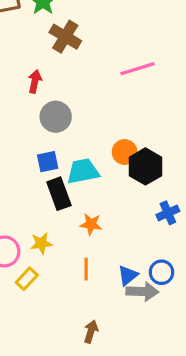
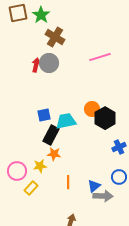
gray circle: (56, 117) -> (49, 63), moved
black rectangle: (59, 194) -> (51, 135), turned 48
orange star: (91, 224) -> (54, 154), moved
blue circle: (161, 272) -> (119, 177), moved

